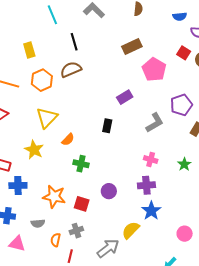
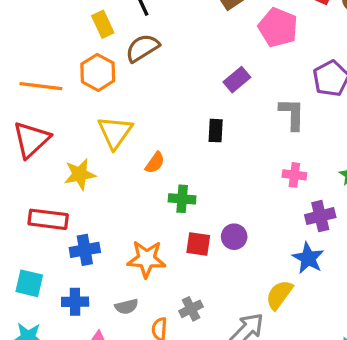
yellow rectangle: (29, 50) -> (103, 24), moved
gray L-shape: (155, 123) -> (292, 114), turned -50
yellow star: (34, 150) -> (80, 174), moved, turned -30
purple cross: (146, 185) -> (320, 216), moved
red square: (82, 204) -> (198, 244), moved

